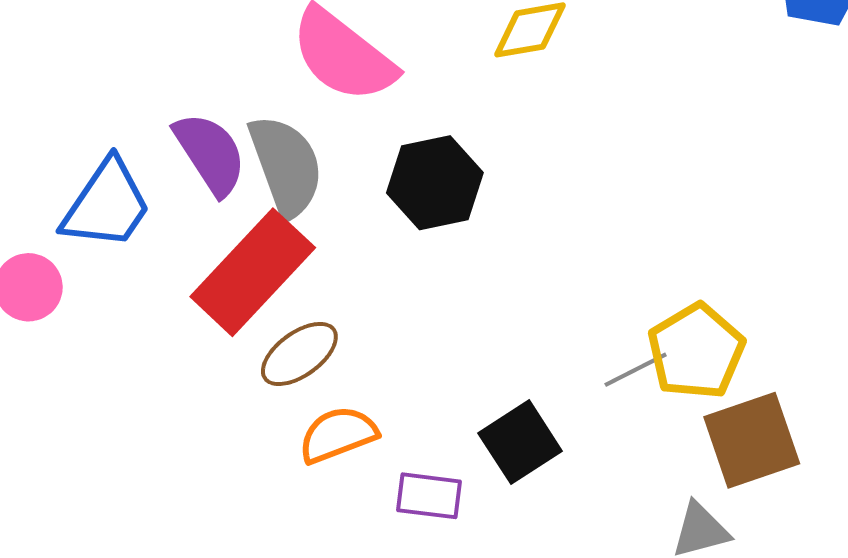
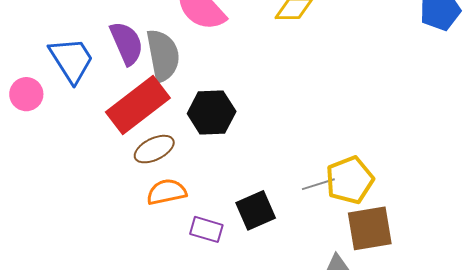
black hexagon: (435, 183) -> (212, 113), moved
blue trapezoid: (107, 205) -> (71, 60), turned -76

